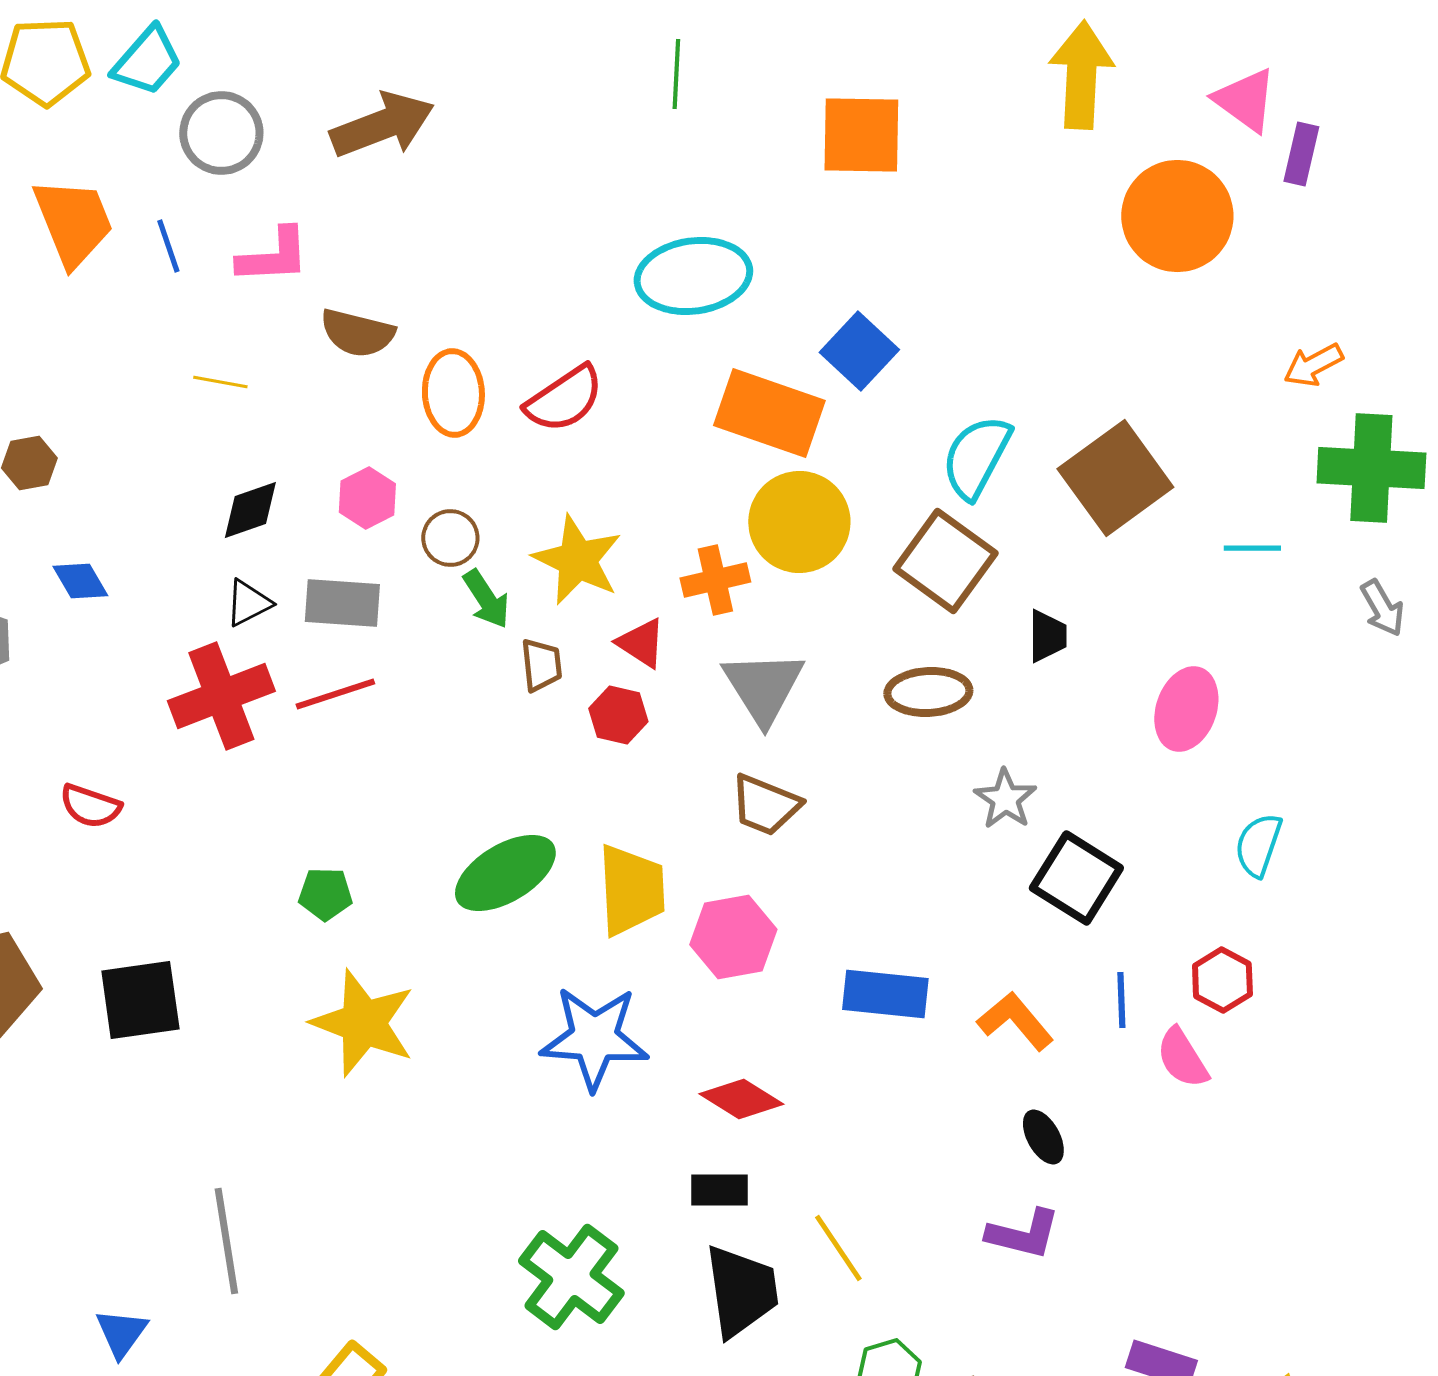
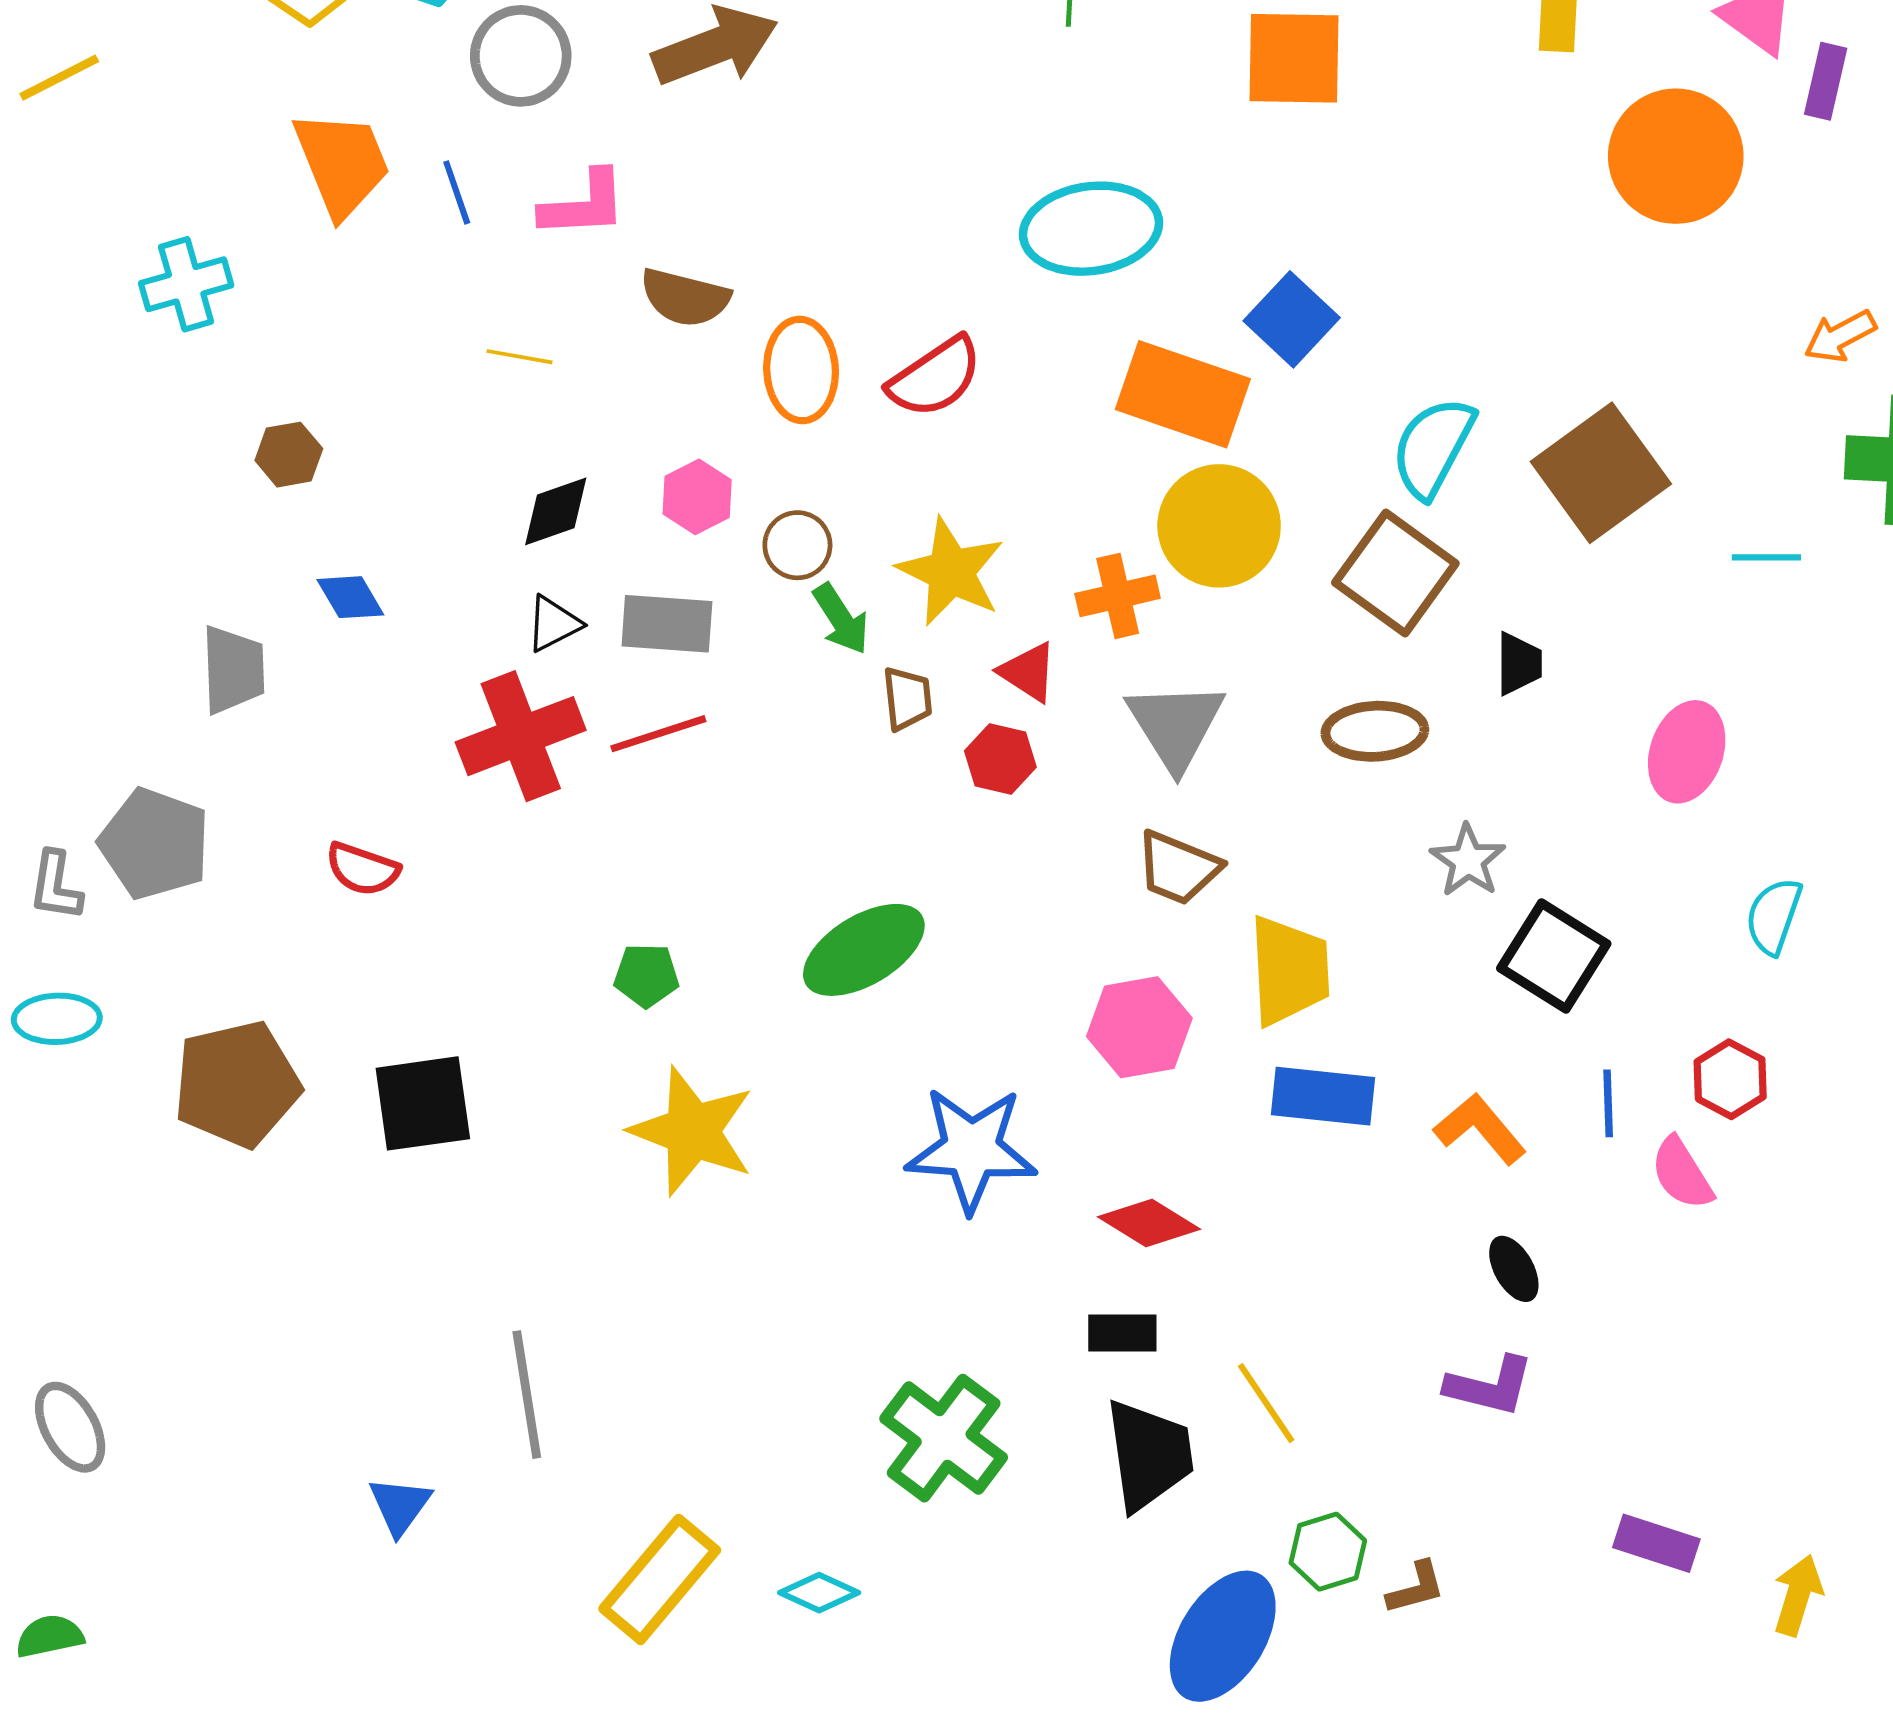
yellow trapezoid: (631, 890) -> (1289, 970), moved

